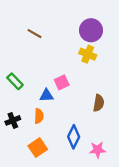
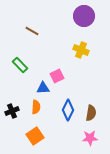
purple circle: (91, 30) -> (84, 16), moved
green rectangle: (15, 81) -> (20, 65), moved
brown semicircle: (99, 103) -> (91, 113), moved
blue diamond: (74, 137) -> (68, 110), moved

